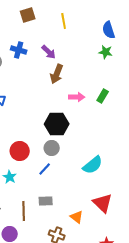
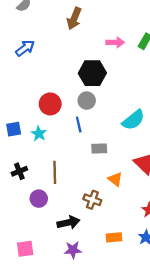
brown arrow: (57, 74) -> (74, 18), moved
blue line: (45, 169) -> (79, 124), turned -56
gray rectangle: (46, 201) -> (99, 148), moved

